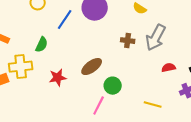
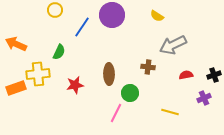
gray arrow: (156, 38) -> (173, 45), turned 36
brown cross: (128, 41) -> (148, 67), moved
brown ellipse: (92, 67) -> (109, 74), turned -55

